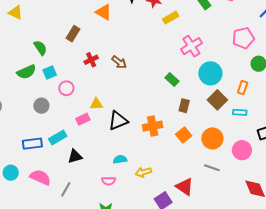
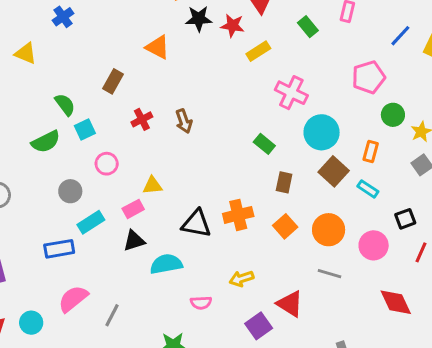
pink cross: (191, 46) -> (291, 93), turned -30
brown arrow: (119, 62) -> (184, 121), turned 35
cyan square: (50, 72) -> (85, 130), moved
cyan rectangle: (240, 112) -> (368, 189), turned 32
black triangle: (118, 121) -> (196, 224), moved, turned 35
cyan rectangle: (58, 138) -> (91, 222), moved
black triangle: (75, 156) -> (134, 241), moved
cyan semicircle: (120, 159) -> (166, 264), moved, size x1.5
yellow arrow: (143, 172) -> (241, 279), moved
cyan circle: (11, 173) -> (31, 323), moved
pink semicircle: (40, 177) -> (73, 299), turned -60
pink semicircle: (109, 181) -> (201, 303), moved

